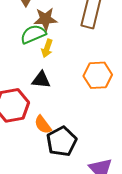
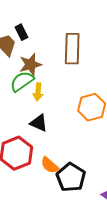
black triangle: (41, 80) -> (39, 123), turned 30

